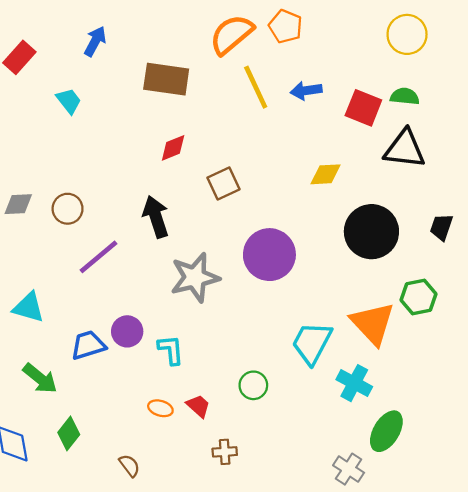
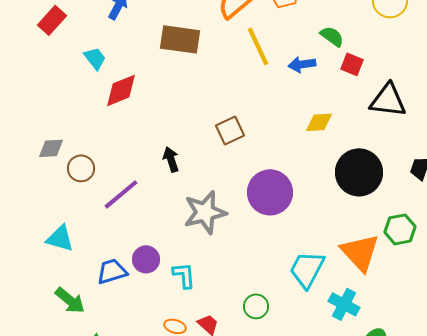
blue arrow: (306, 91) -> (302, 64), moved
green semicircle: (405, 96) -> (332, 36), moved, turned 30
red square: (363, 108) -> (352, 64), size x0.7
red diamond: (173, 148) -> (121, 90), moved, size x1.4
brown circle: (68, 209) -> (81, 168), moved
black arrow: (156, 217) -> (171, 159), size x0.7

